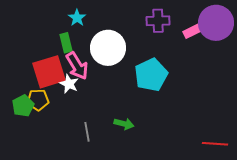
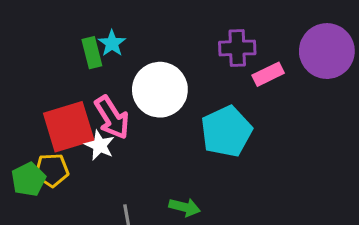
pink rectangle: (193, 31) -> (268, 74), moved
green rectangle: (66, 43) -> (92, 53), moved

